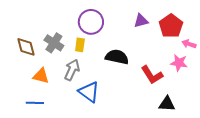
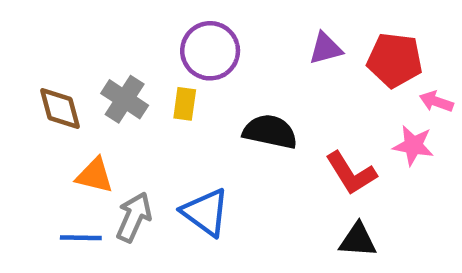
red pentagon: (171, 26) -> (395, 60), turned -30
gray arrow: (72, 70) -> (134, 217), moved
black triangle: (167, 104) -> (358, 240), moved

